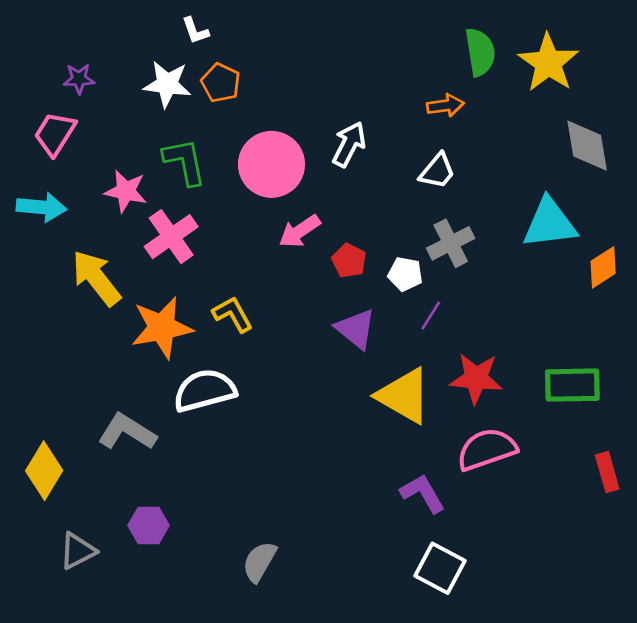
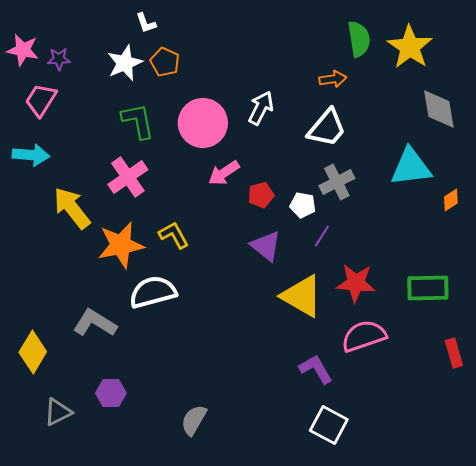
white star: (167, 84) -> (125, 63), turned -30
white trapezoid: (437, 171) -> (327, 128), size x1.4
pink star: (126, 191) -> (23, 50), moved
red pentagon: (349, 261) -> (261, 195), turned 30
orange diamond: (603, 267) -> (451, 200), size x0.7

